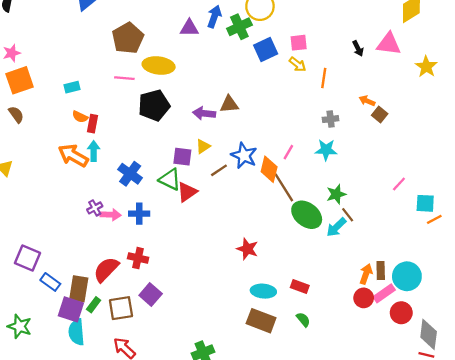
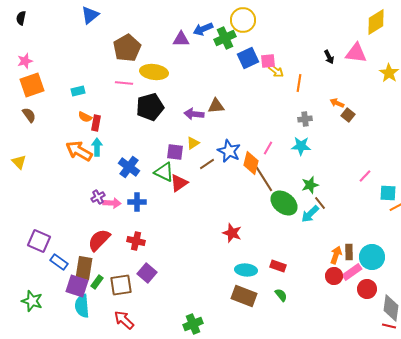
blue arrow: (214, 17) -> (203, 29), turned -132
pink square: (299, 43) -> (268, 61), moved
red semicircle: (106, 269) -> (99, 240), moved

